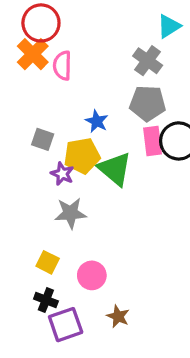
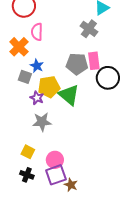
orange cross: (33, 54) -> (19, 47), moved
gray pentagon: (148, 103) -> (77, 64), moved
blue star: (97, 121) -> (37, 66), moved
pink rectangle: (152, 141) -> (94, 61), moved
purple square: (66, 325) -> (56, 175), moved

